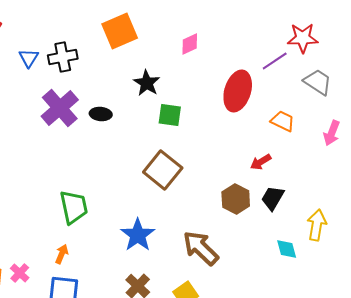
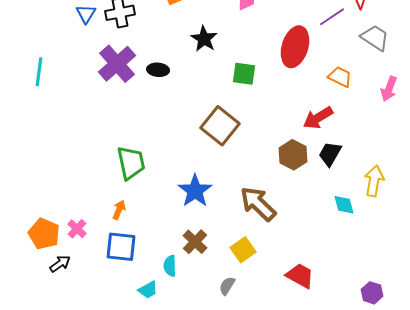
green square: (170, 115) -> (244, 74), moved
red arrow: (261, 162) -> (318, 118), size x1.4

